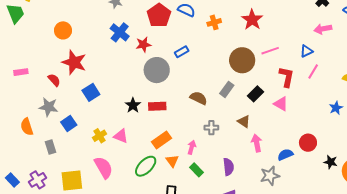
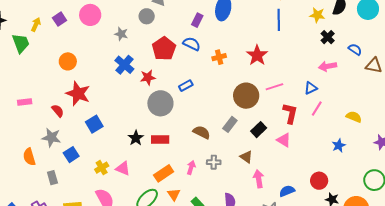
red circle: (308, 143) -> (319, 181), moved
pink arrow: (192, 147) -> (191, 168), moved

